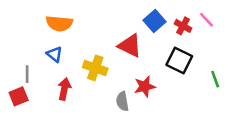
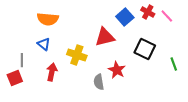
red cross: (183, 26) -> (148, 12), moved
red triangle: (130, 46) -> (105, 37), turned -40
red star: (145, 86) -> (117, 70), turned -30

